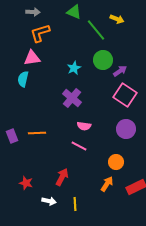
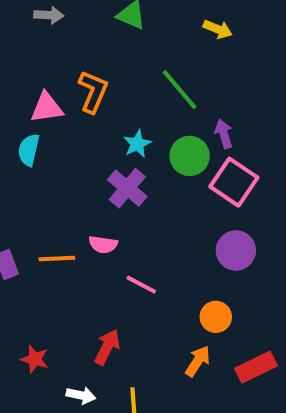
green line: (96, 30) -> (180, 90), moved
orange L-shape: (40, 33) -> (93, 92), moved, turned 130
green circle: (103, 60) -> (190, 156), moved
cyan star: (74, 68) -> (137, 144), moved
purple arrow: (120, 71) -> (224, 134), turned -72
pink semicircle: (84, 126) -> (103, 244), moved

